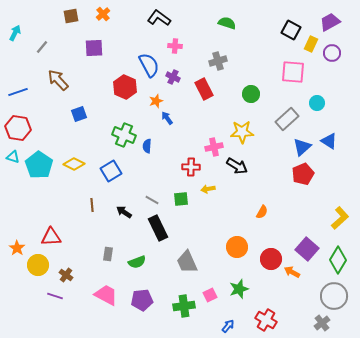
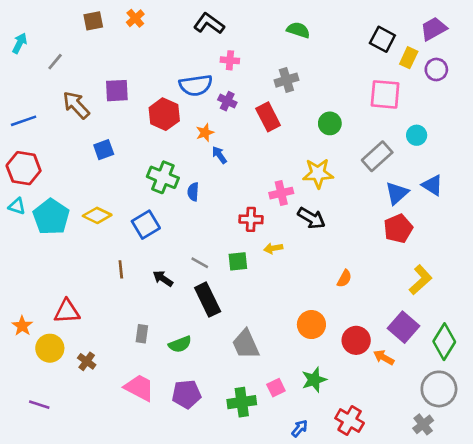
purple square: (94, 48) -> (117, 91), moved
blue semicircle: (149, 65) -> (196, 85), turned 110
yellow L-shape: (340, 218) -> (421, 280), moved
purple line: (55, 296) -> (39, 405), moved

